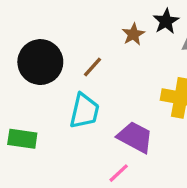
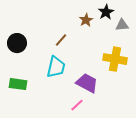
black circle: (40, 62) -> (17, 43), moved, size x0.7

